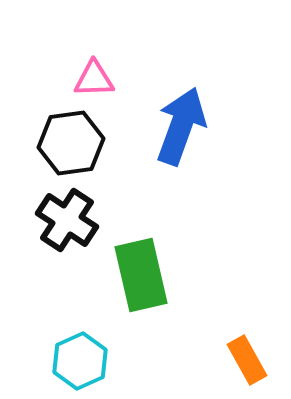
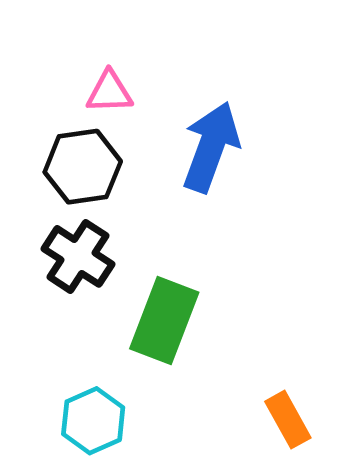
green rectangle: (141, 275) -> (164, 320), turned 34

